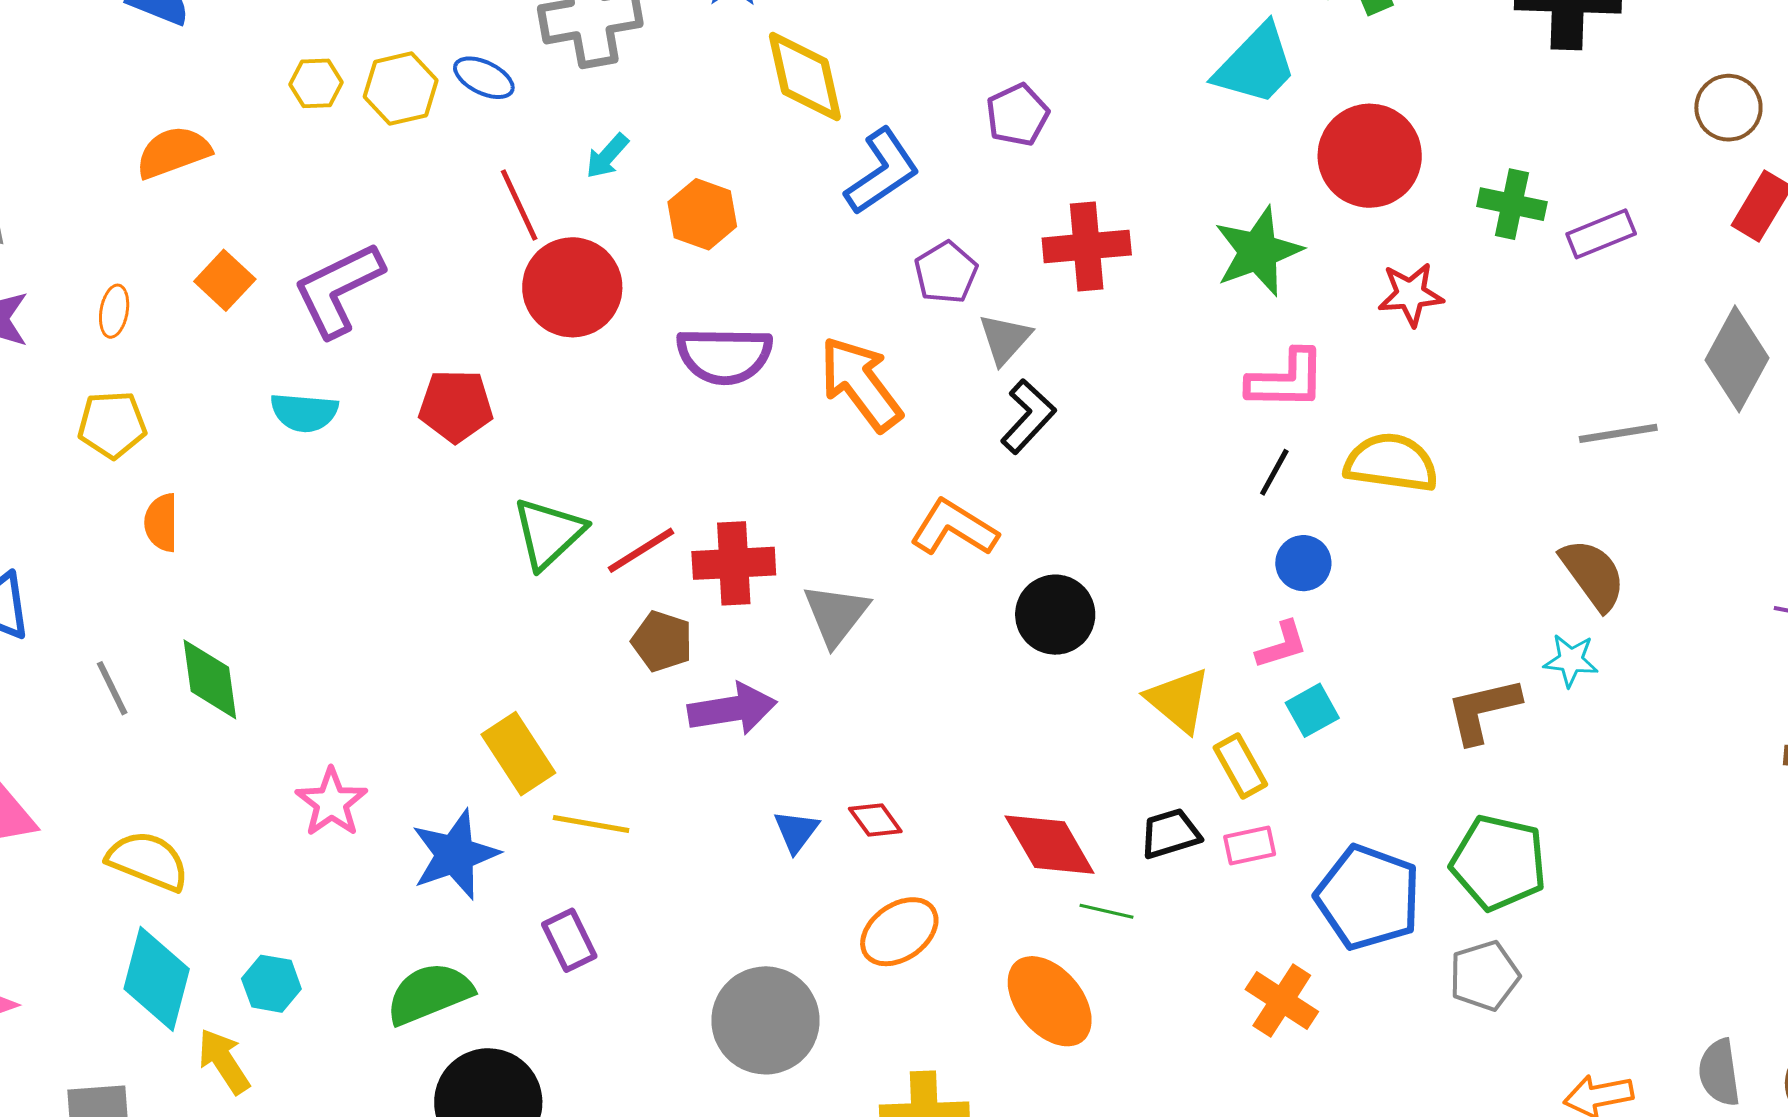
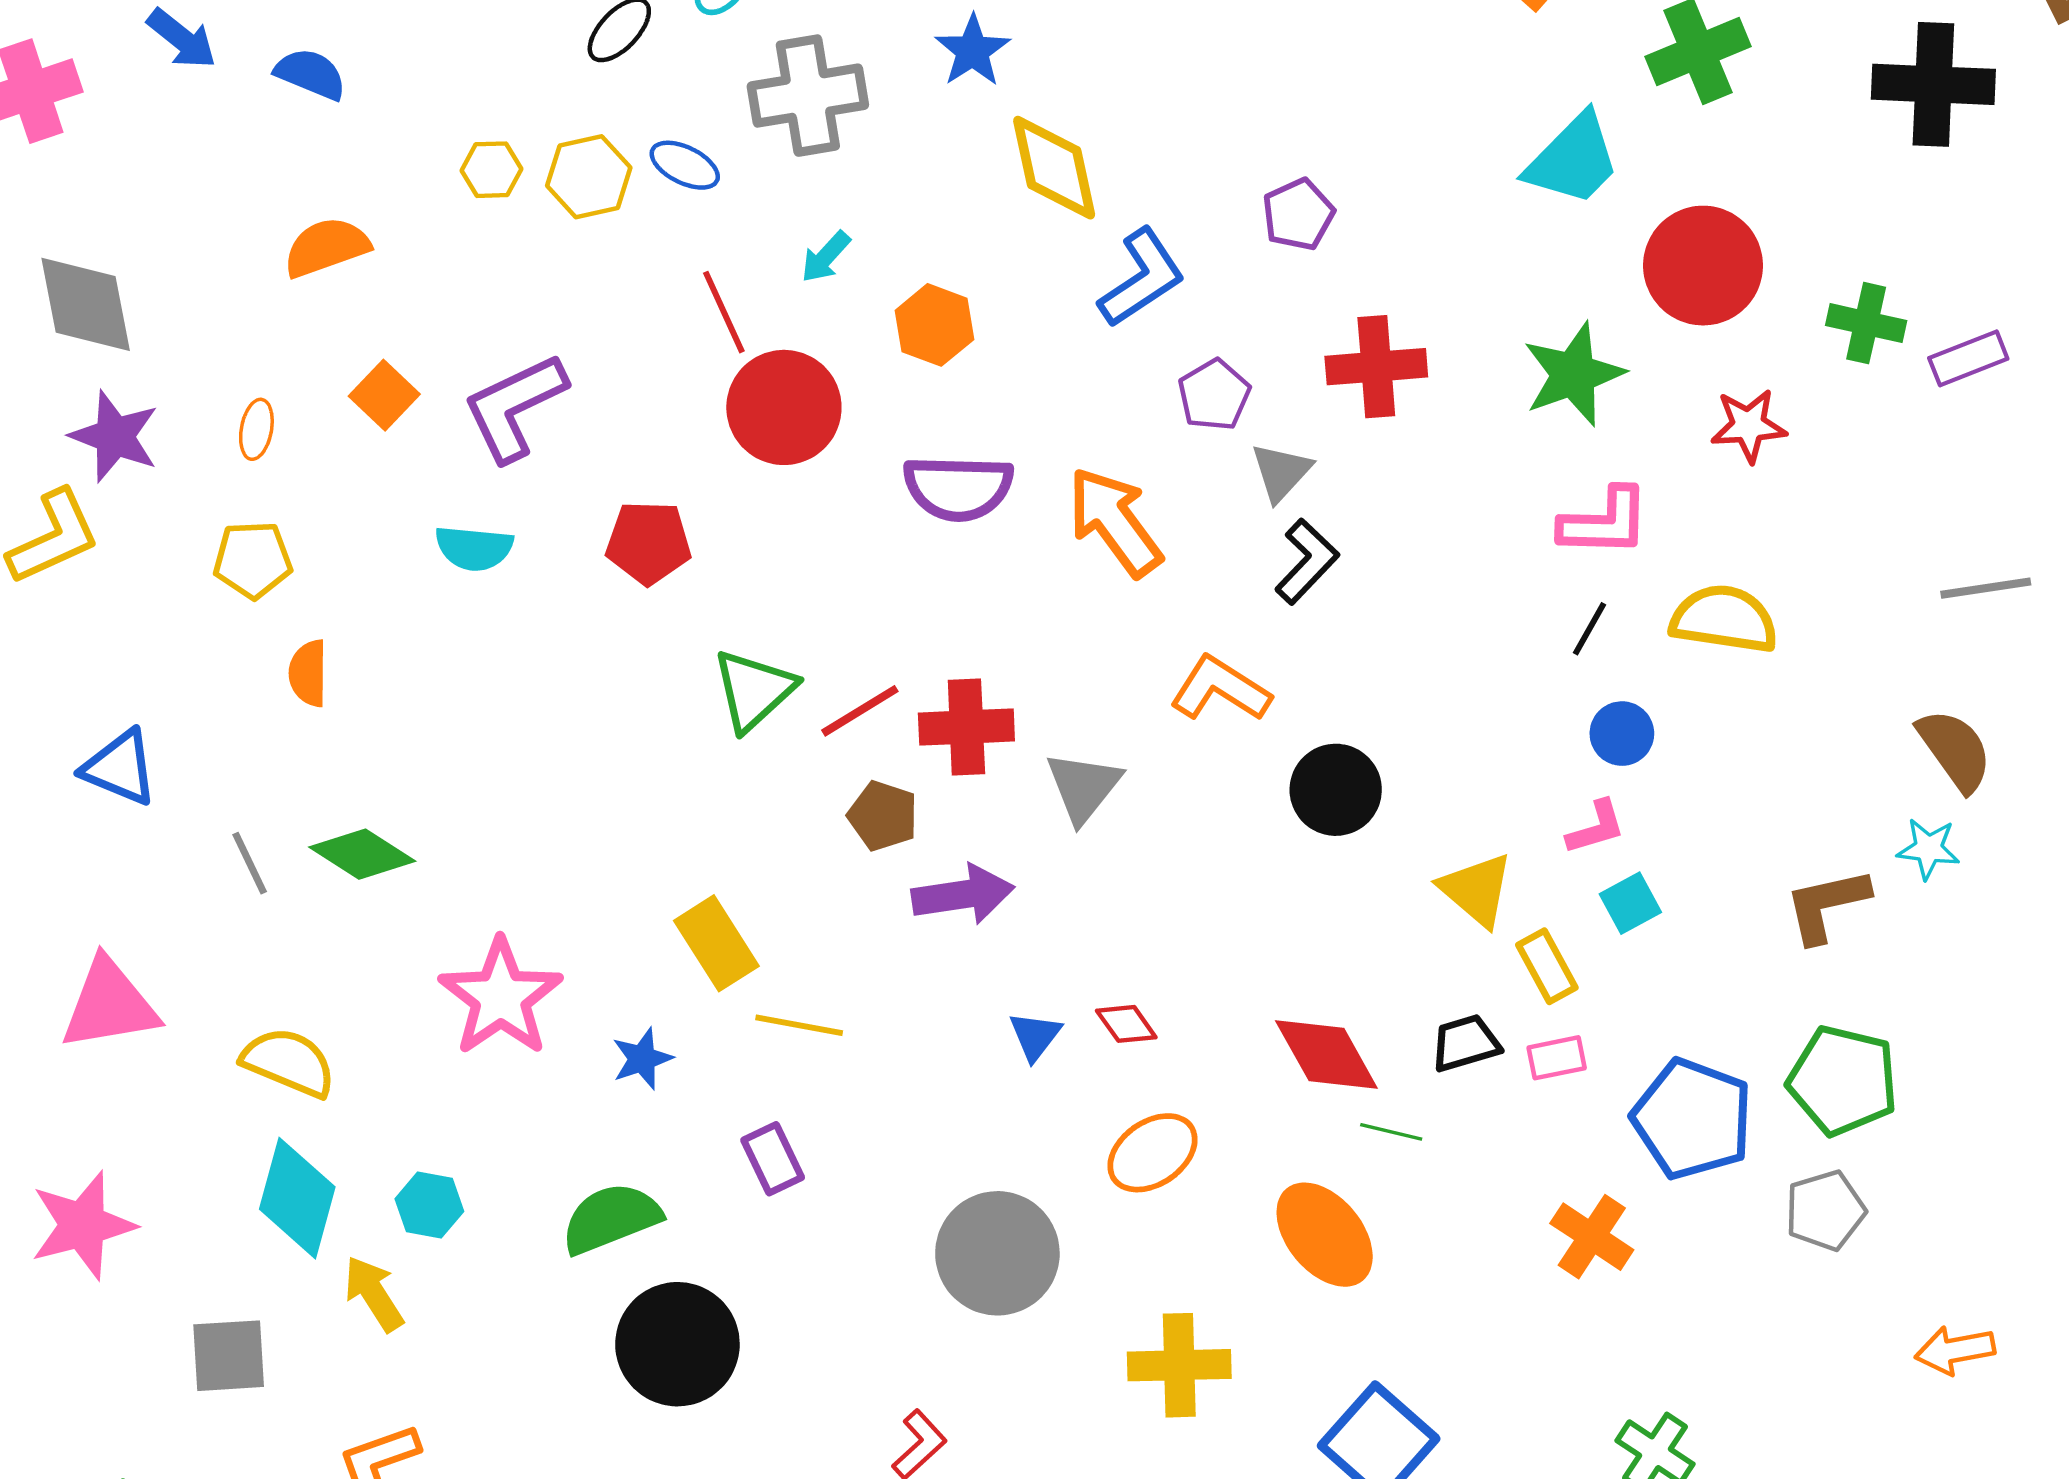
green diamond: (210, 679) -> (362, 854), turned -50
pink star: (331, 802) -> (501, 997), size x1.5
blue star: (455, 855) -> (642, 1059), size x0.6

